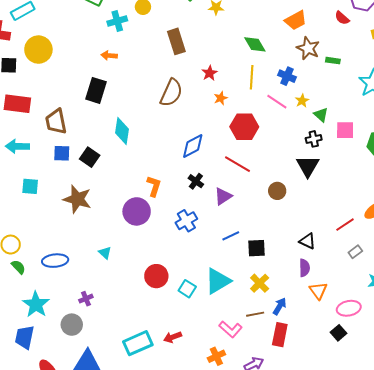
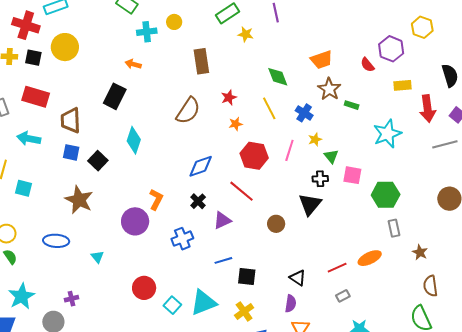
yellow line: (252, 77) -> (269, 108), turned -40
pink line: (277, 102) -> (289, 150), moved, turned 65
cyan square: (30, 186) -> (23, 188), moved
blue ellipse: (55, 261) -> (56, 241), moved

